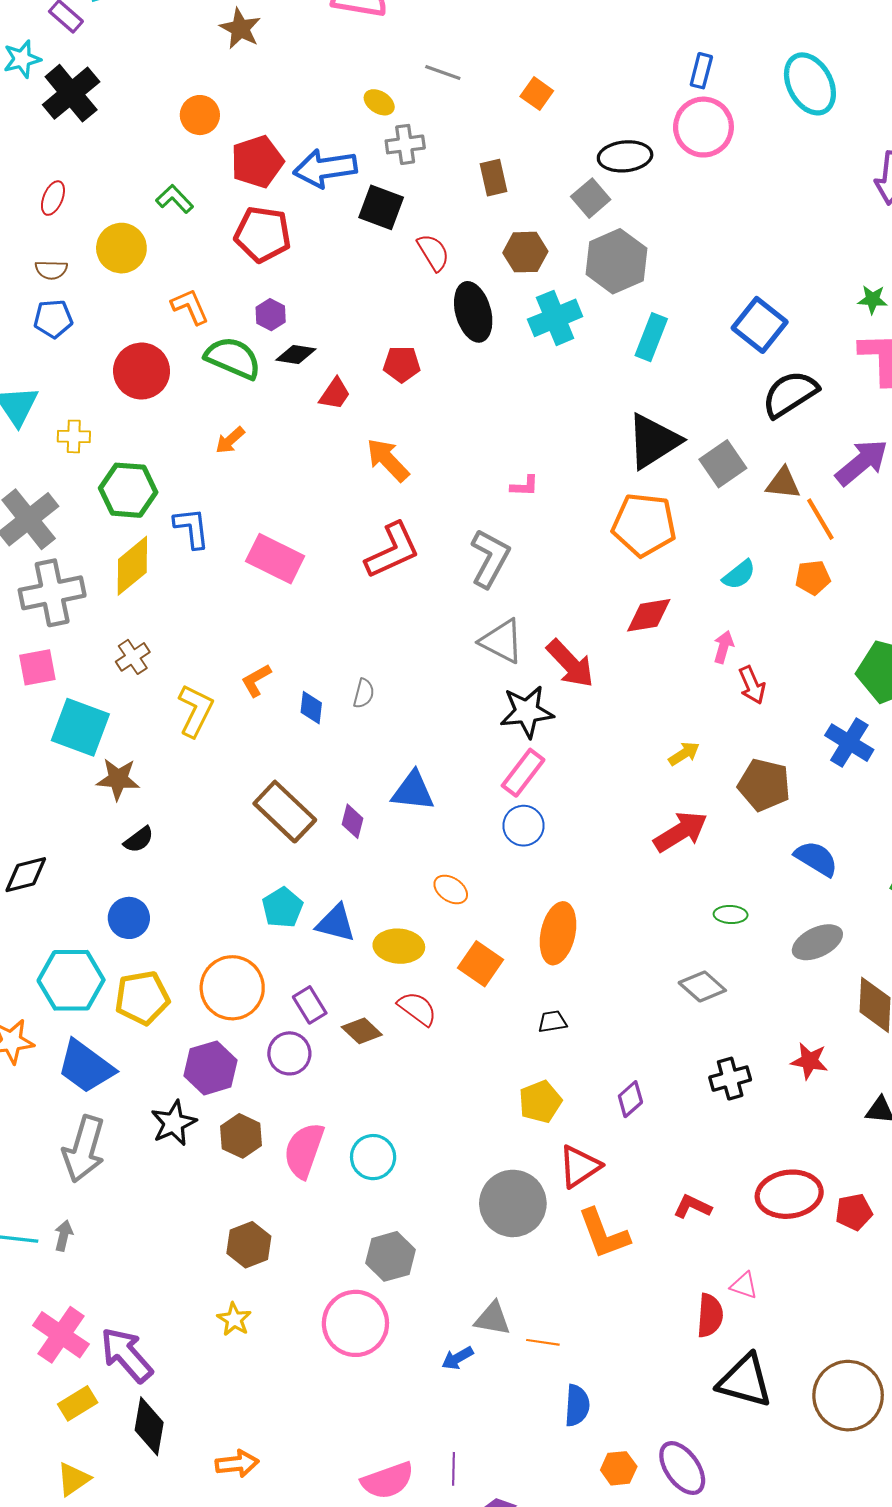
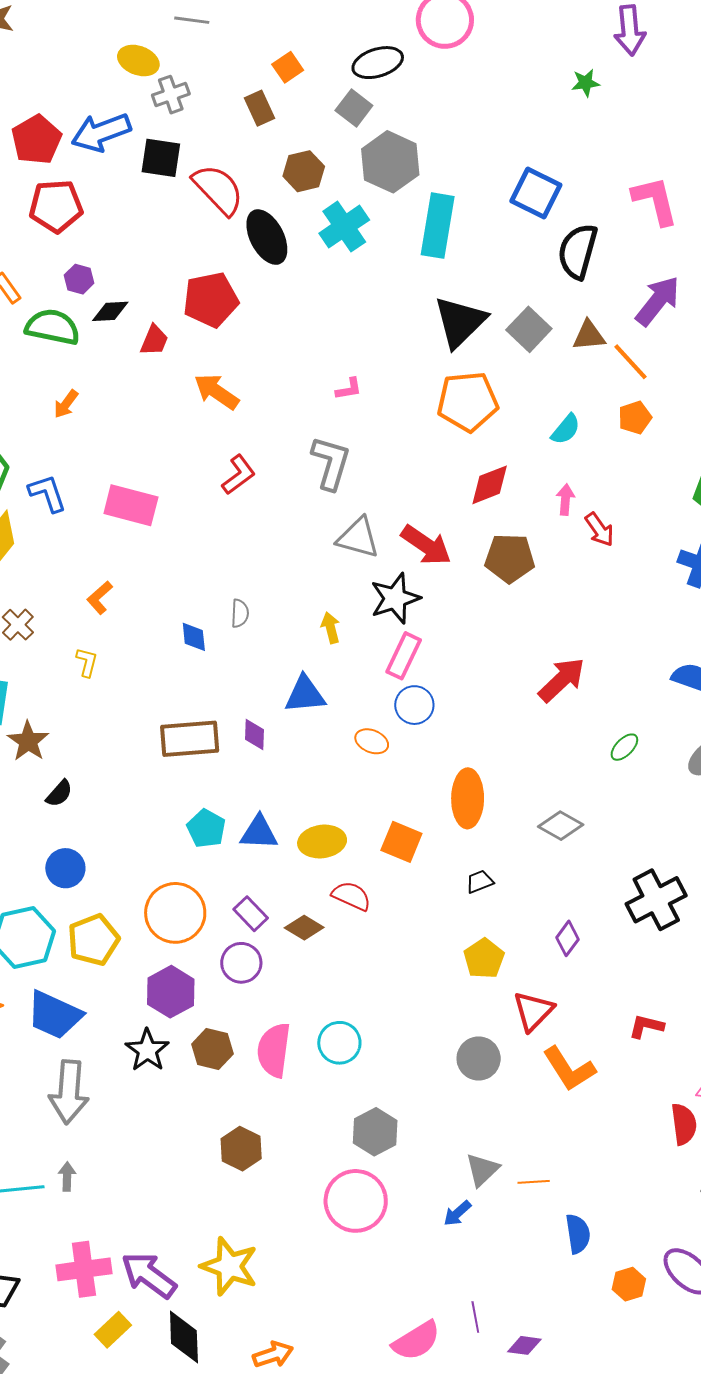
orange square: (537, 94) -> (288, 67), moved, turned 32
yellow ellipse: (379, 102) -> (138, 61), size x1.4
red semicircle: (433, 252) -> (218, 189), size x1.5
green star: (873, 300) -> (586, 83), moved
cyan rectangle: (651, 337) -> (438, 226), size x1.4
red pentagon: (402, 364) -> (211, 300), size x1.6
black semicircle: (790, 394) -> (578, 251), turned -30
red L-shape: (392, 551) -> (239, 475), size x0.7
orange L-shape: (256, 680) -> (100, 598), moved
yellow L-shape: (196, 711) -> (87, 662), size x0.6
yellow arrow: (684, 754) -> (331, 628), moved, turned -60
brown star: (118, 779) -> (28, 741), turned -30
brown pentagon: (764, 785) -> (510, 558), moved
brown rectangle: (285, 812) -> (190, 739), turned -36
orange ellipse: (451, 889) -> (372, 741), moved
green ellipse: (731, 915) -> (624, 747), turned -36
gray diamond: (702, 987) -> (561, 826), moved
black cross: (730, 1079) -> (656, 900), size x1.5
gray circle: (513, 1203) -> (479, 1059), size x0.7
yellow star: (234, 1319) -> (229, 1266), moved, size x1.8
gray triangle: (493, 1319) -> (482, 1170), turned -42
pink cross: (61, 1335) -> (84, 1269), turned -30

